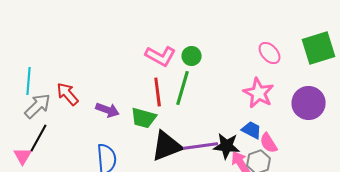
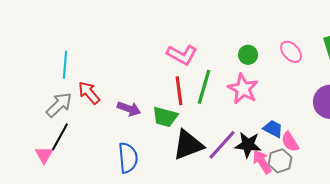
green circle: (192, 56) -> (248, 55), moved
cyan line: (29, 81) -> (65, 65), moved
pink star: (259, 93) -> (243, 89), moved
purple line: (201, 146) -> (222, 145), turned -40

